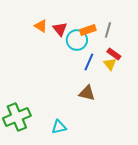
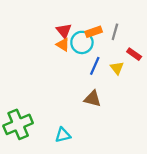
orange triangle: (41, 26) -> (63, 45), moved
red rectangle: (114, 54) -> (134, 54), moved

